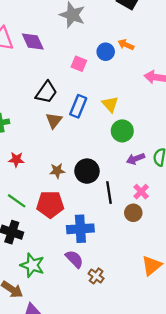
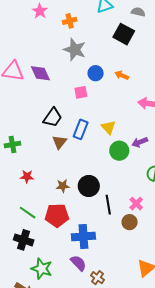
blue circle: (106, 52) -> (96, 73), moved
pink square: (79, 64) -> (81, 92), turned -32
purple arrow: (136, 159) -> (140, 142), moved

